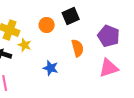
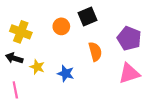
yellow star: (25, 45) -> (37, 67), moved

